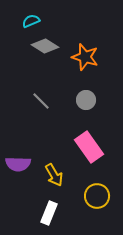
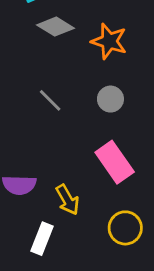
white rectangle: (49, 213) -> (42, 239), moved

